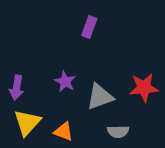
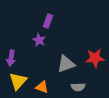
purple rectangle: (89, 27) -> (48, 21), moved
purple star: (65, 82) -> (39, 40), moved

